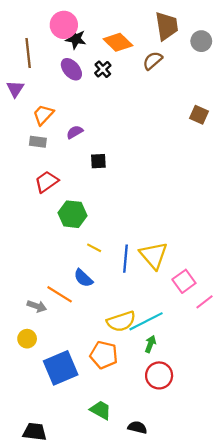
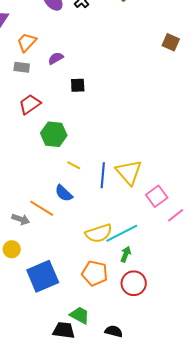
orange pentagon: (104, 355) -> (95, 273), moved
black trapezoid: (35, 432) -> (64, 330), moved

